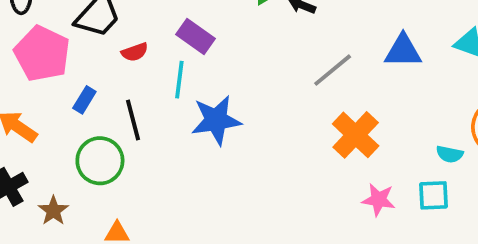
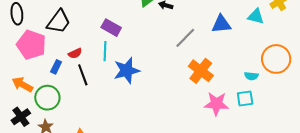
red semicircle: (135, 52) -> (75, 53), moved
green circle: (100, 161) -> (47, 98), moved
pink star: (379, 200) -> (216, 104), size x1.4

